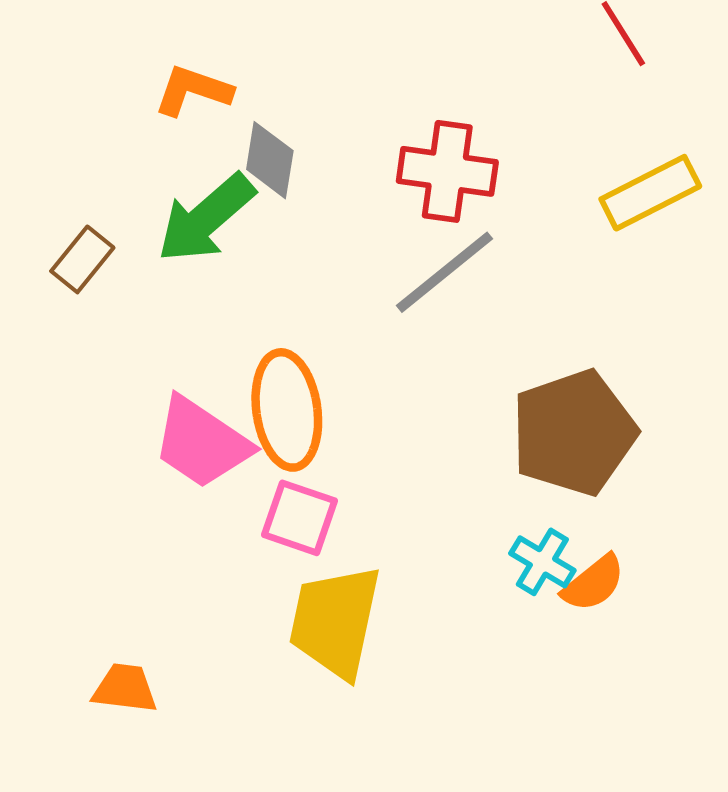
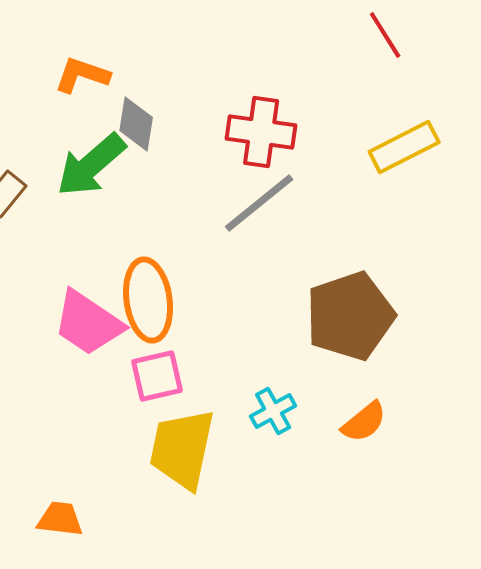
pink square: (300, 518) -> (157, 376), turned -32
cyan cross: (542, 562) -> (273, 411), moved, turned 30
orange trapezoid: (125, 688) -> (60, 519), moved

